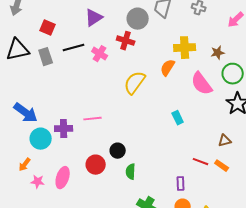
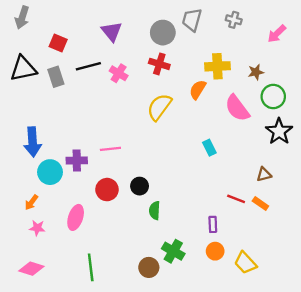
purple triangle: (94, 18) -> (112, 31), turned -36
red cross: (126, 41) -> (159, 64), moved
blue arrow: (26, 113) -> (33, 142), turned 50
red circle: (96, 165) -> (107, 190), moved
pink star: (38, 182) -> (37, 228), moved

